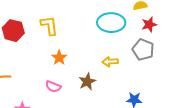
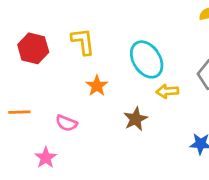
cyan ellipse: (111, 23) -> (147, 59), moved, turned 56
pink semicircle: (53, 87) -> (66, 123), moved

